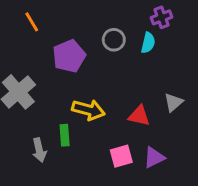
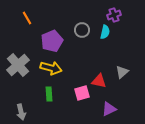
yellow arrow: (88, 110) -> (51, 68), moved
gray arrow: (39, 150) -> (21, 112), moved
pink square: (121, 156) -> (82, 93), moved

